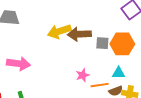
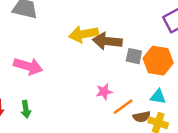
cyan triangle: (119, 73) -> (158, 97), moved
orange line: (100, 85) -> (123, 107), turned -36

